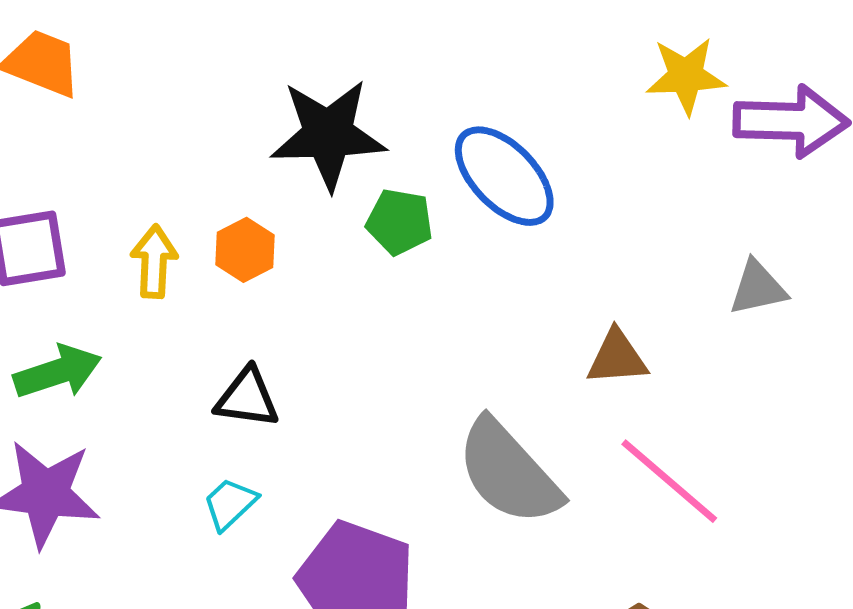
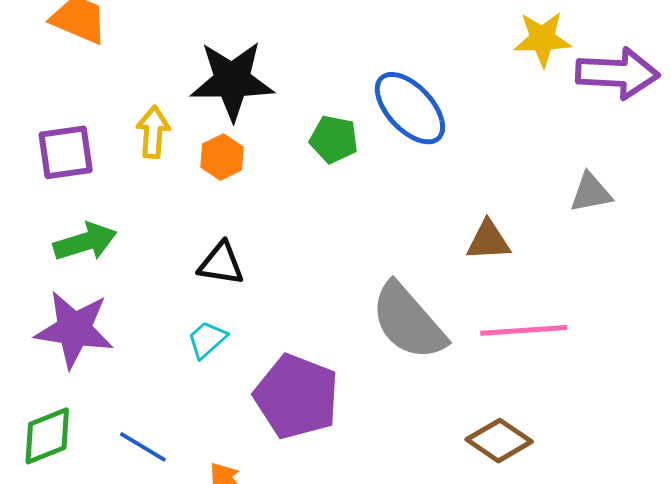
black star: (328, 134) -> (232, 81), moved
yellow arrow: (154, 262) -> (153, 132), moved
pink line: (669, 481) -> (524, 330), turned -46

